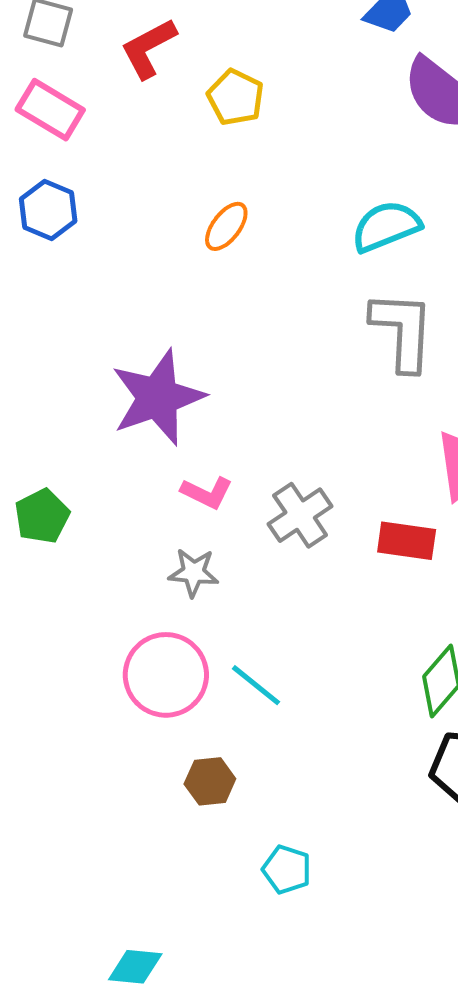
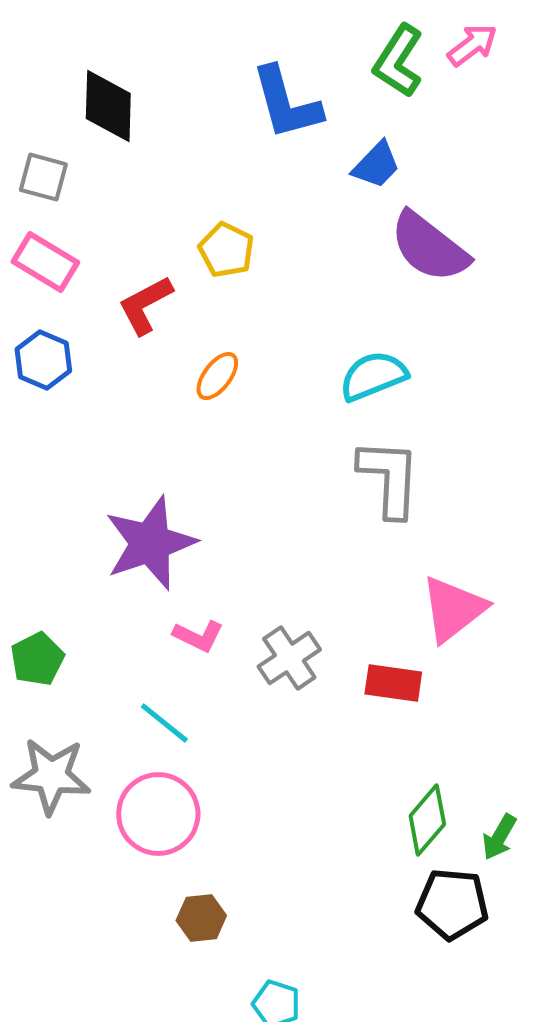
red L-shape: (148, 48) -> (145, 305), moved
gray star: (194, 573) -> (51, 776), moved, size x1.6
cyan line: (256, 685) -> (164, 723), moved

